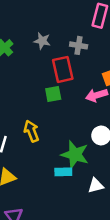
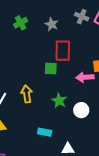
gray cross: (79, 45) -> (82, 17), moved
green star: (75, 155) -> (59, 101), moved, size x0.7

